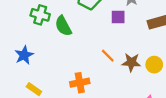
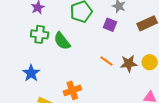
purple square: (118, 17) -> (110, 25), turned 32
orange cross: (80, 83) -> (72, 90), moved

